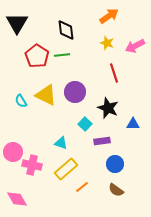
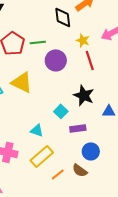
black diamond: (66, 30) -> (63, 17), moved
yellow star: (107, 43) -> (83, 40), moved
purple circle: (75, 92) -> (56, 60), moved
brown semicircle: (116, 190) -> (80, 170), moved

